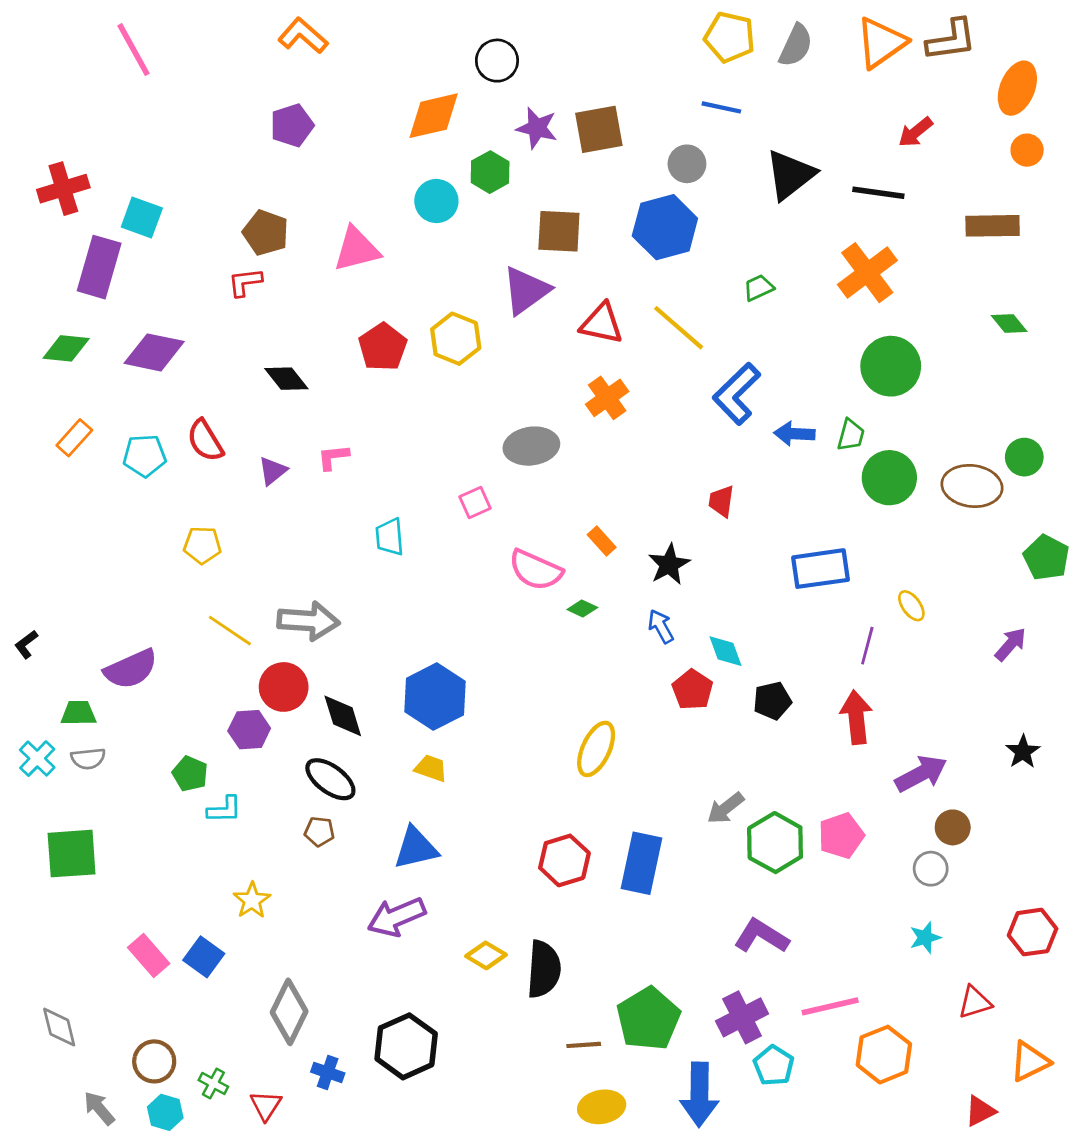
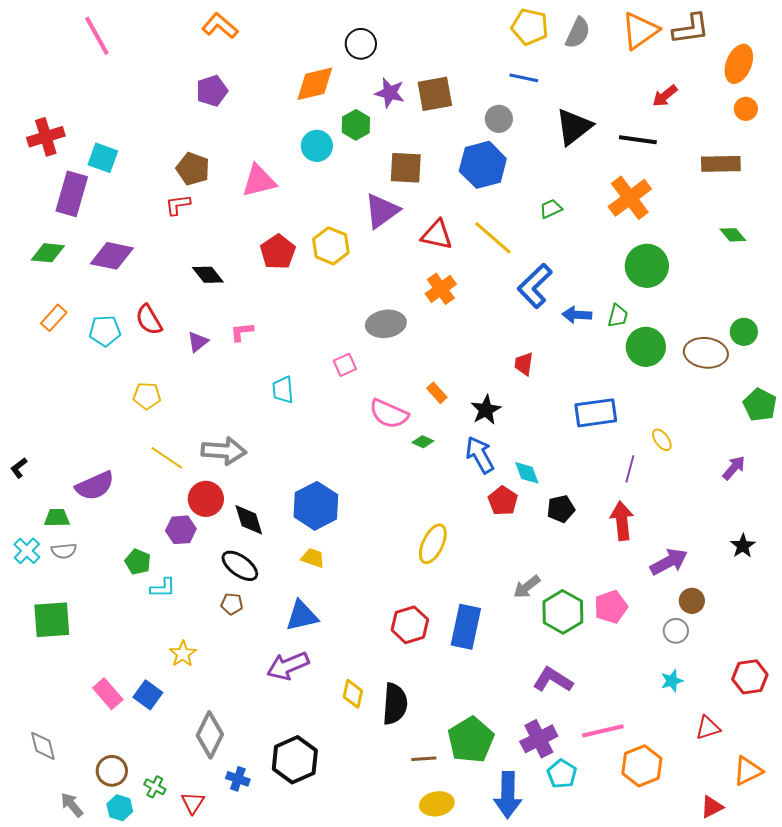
blue arrow: (661, 626) -> (480, 455), size x1.5
yellow diamond: (486, 955) -> (353, 694), turned 72

